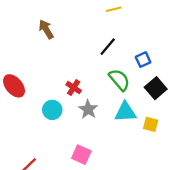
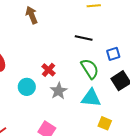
black line: (108, 47) -> (84, 38), turned 54
yellow square: (151, 124) -> (105, 123), moved

